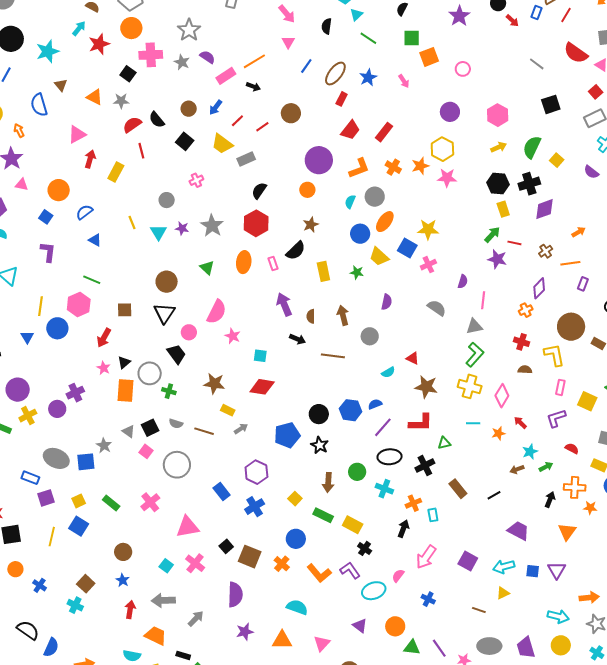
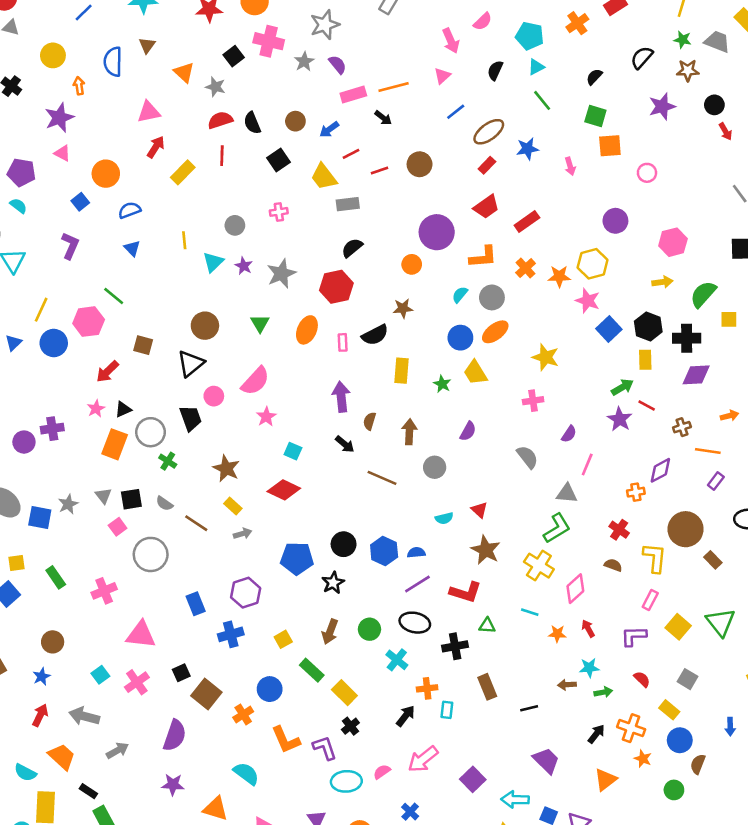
yellow square: (557, 160) -> (729, 319), turned 32
blue square: (407, 248) -> (609, 329), moved

